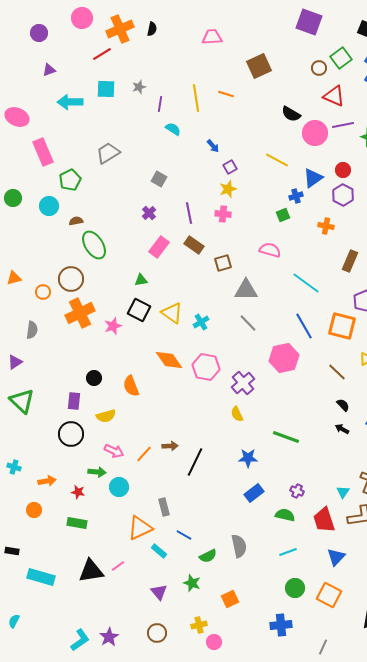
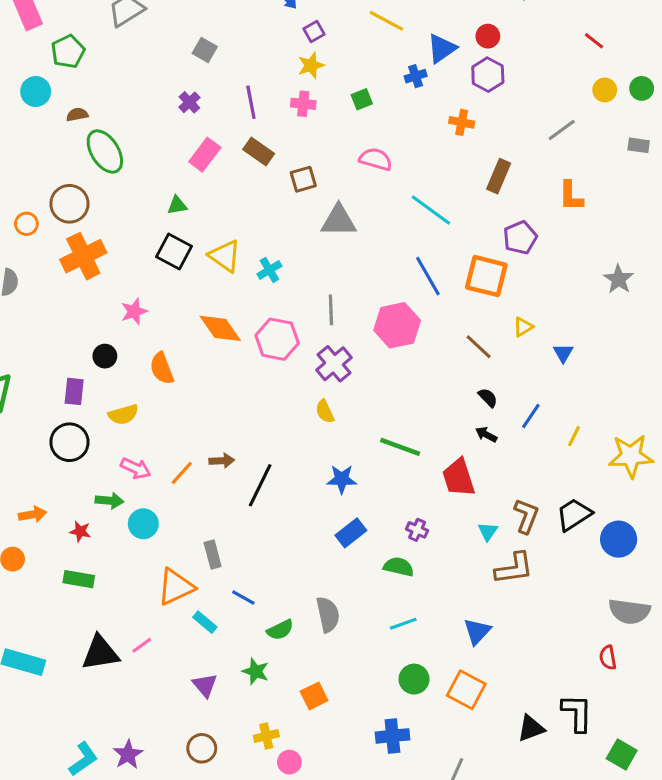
green square: (283, 215) -> (362, 99), moved
gray line: (248, 323) -> (331, 310), moved, turned 42
pink star: (113, 326) -> (134, 311), moved
red trapezoid: (324, 520) -> (459, 478), moved

